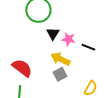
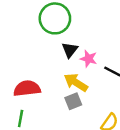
red semicircle: (22, 68) -> (27, 88), turned -50

